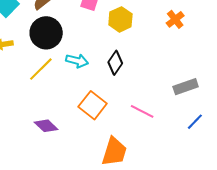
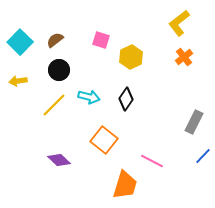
black circle: (46, 33) -> (59, 70), size x0.7
gray rectangle: (186, 87) -> (194, 122), turned -45
pink line: (142, 111) -> (152, 161), moved

